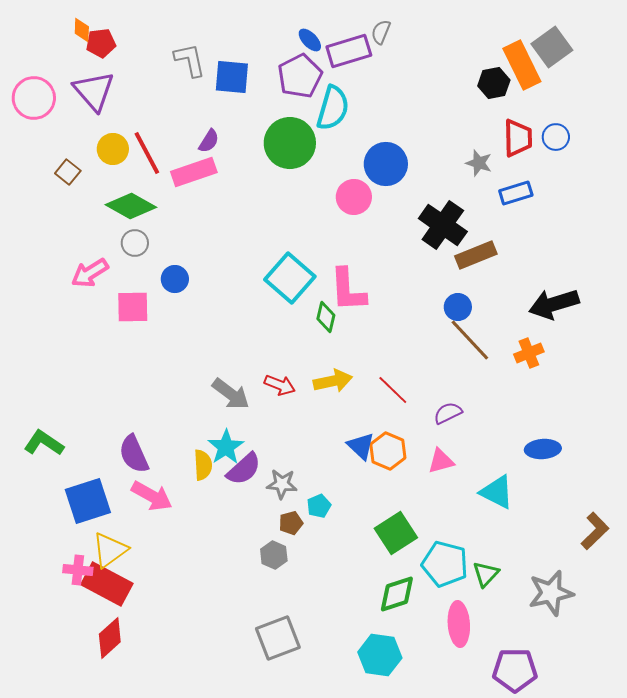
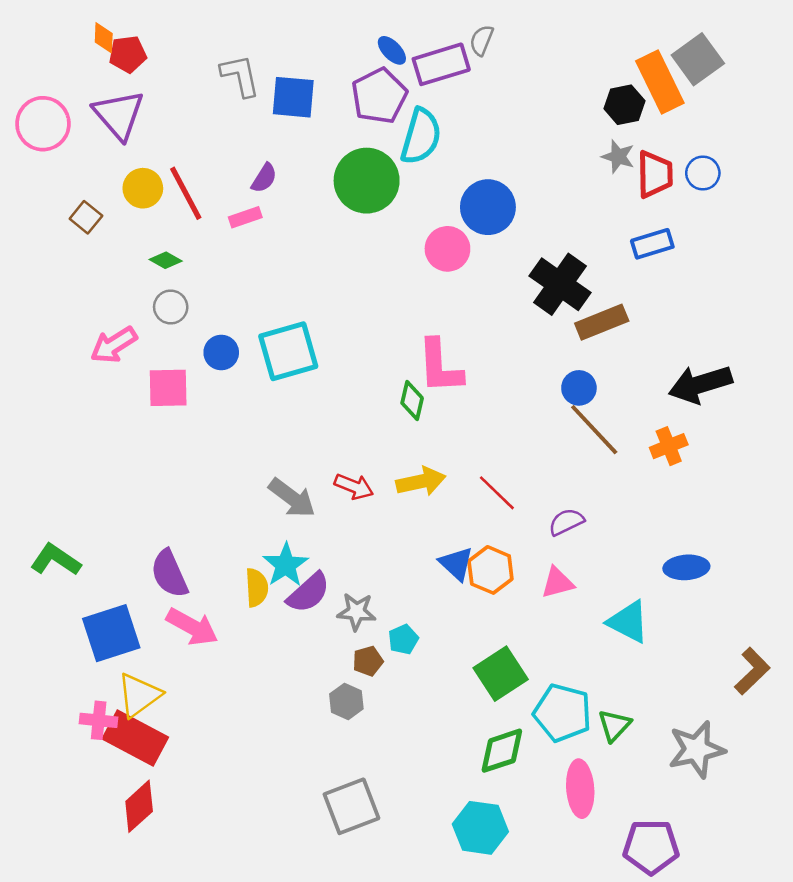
gray star: (479, 163) -> (618, 157), moved
pink rectangle: (194, 172) -> (245, 217), size x0.6
green diamond: (131, 206) -> (166, 260), size x0.5
cyan square: (290, 278) -> (288, 351), moved, turned 33

